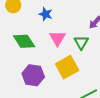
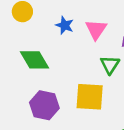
pink triangle: (57, 38) -> (96, 30), moved
yellow square: (67, 67) -> (90, 97), turned 30

